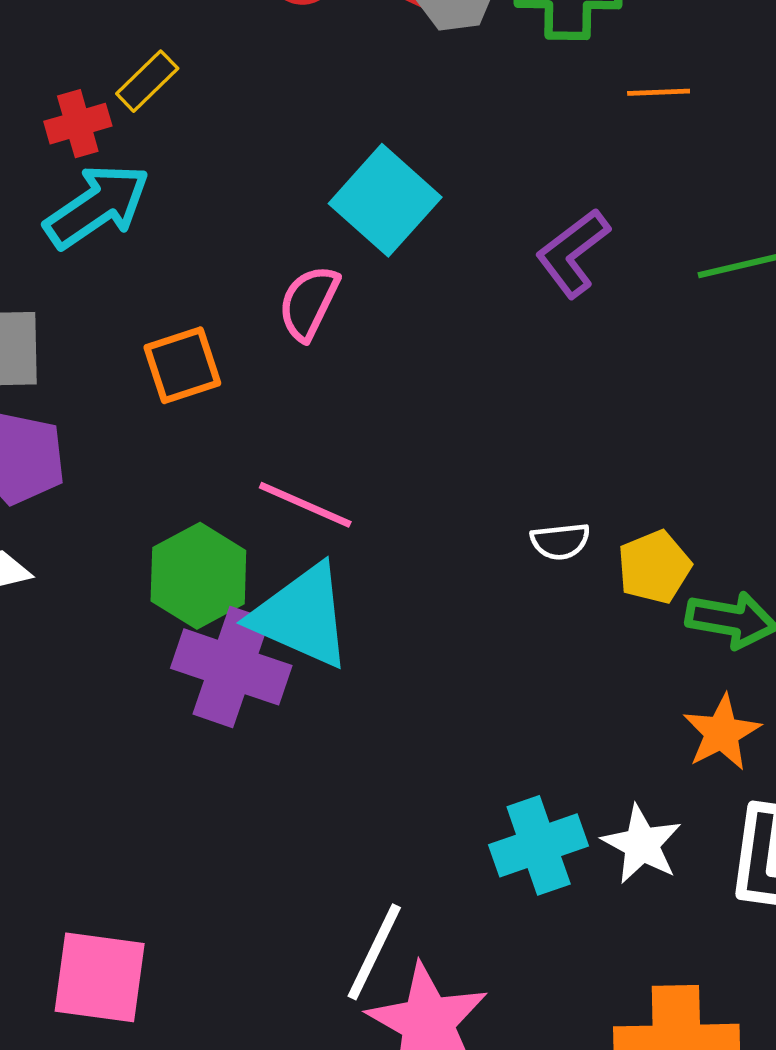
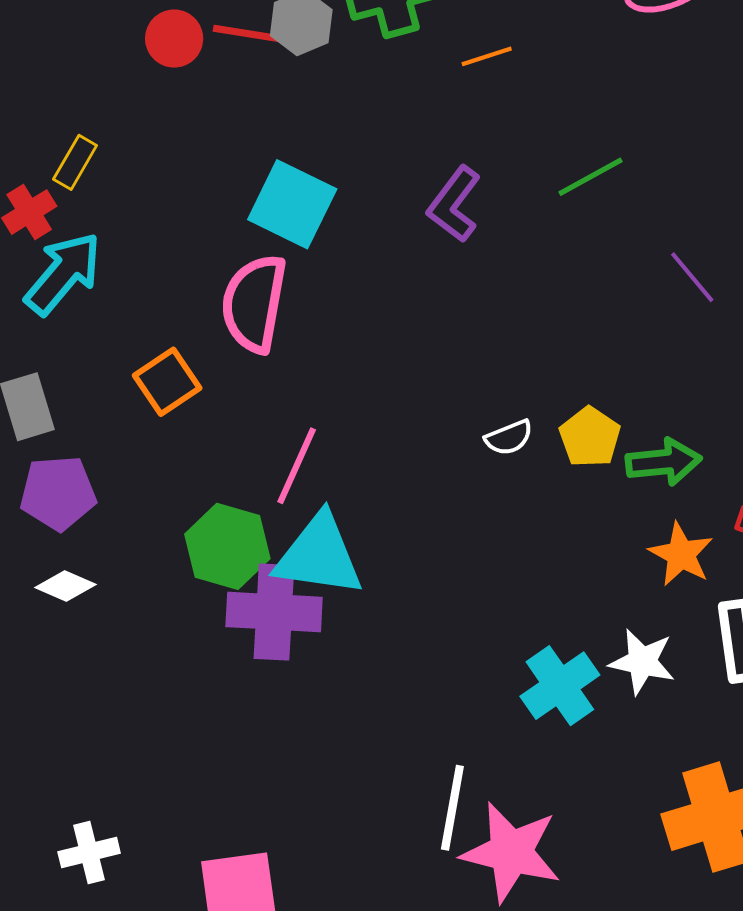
pink semicircle: (309, 303) -> (254, 303), size x1.5
pink line: (305, 505) -> (297, 466), turned -74

